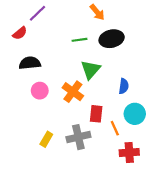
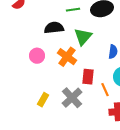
black semicircle: (30, 63) -> (54, 28), moved
gray cross: (78, 137) -> (72, 98), turned -30

